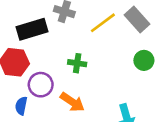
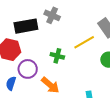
yellow line: (103, 23) -> (84, 42), moved

